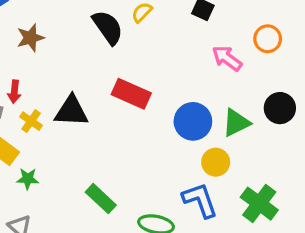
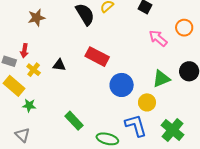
black triangle: (71, 111) -> (59, 65), size x0.6
blue circle: (193, 121) -> (122, 85), moved

